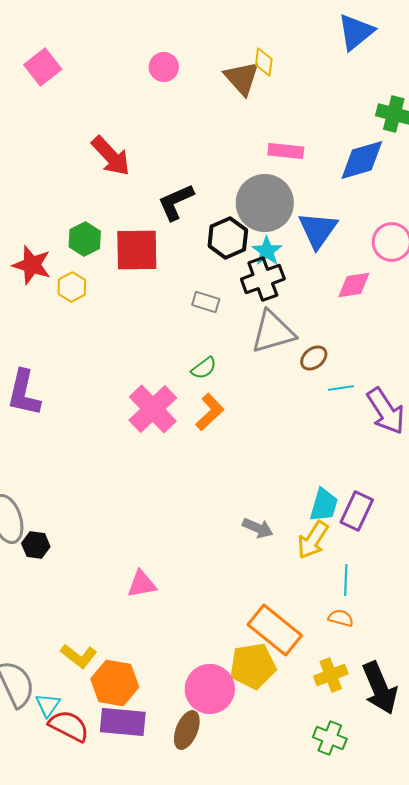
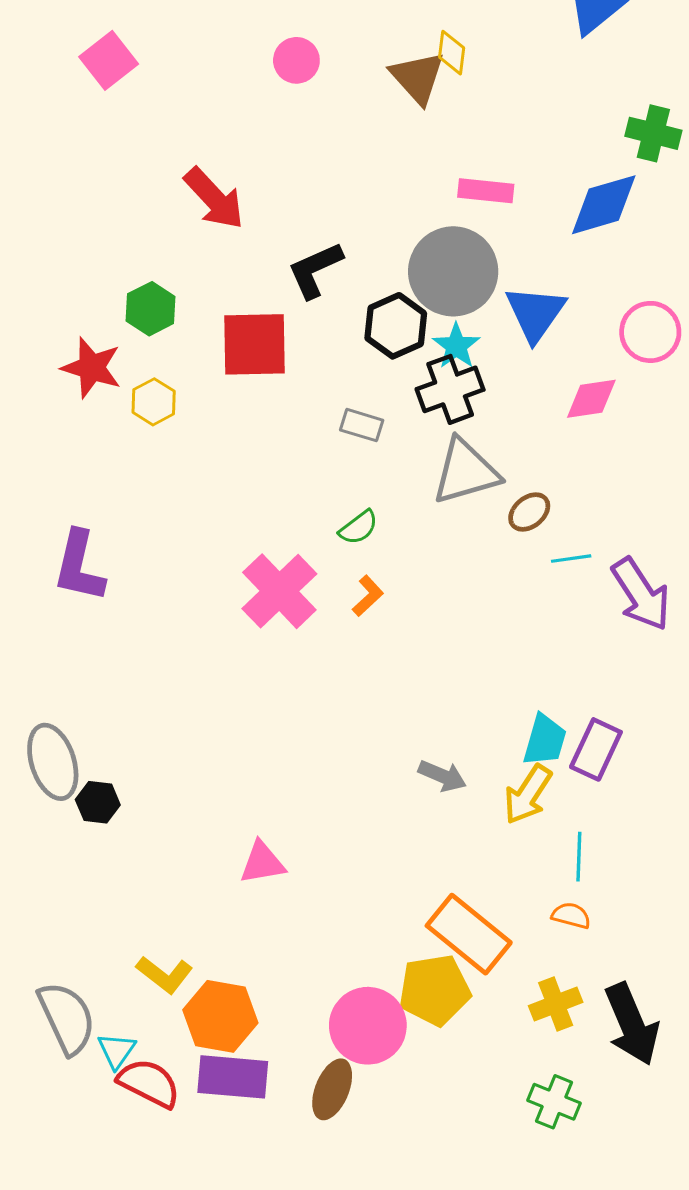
green hexagon: (85, 239) -> (151, 309), moved
orange L-shape: (210, 412) -> (368, 596), size x0.7

